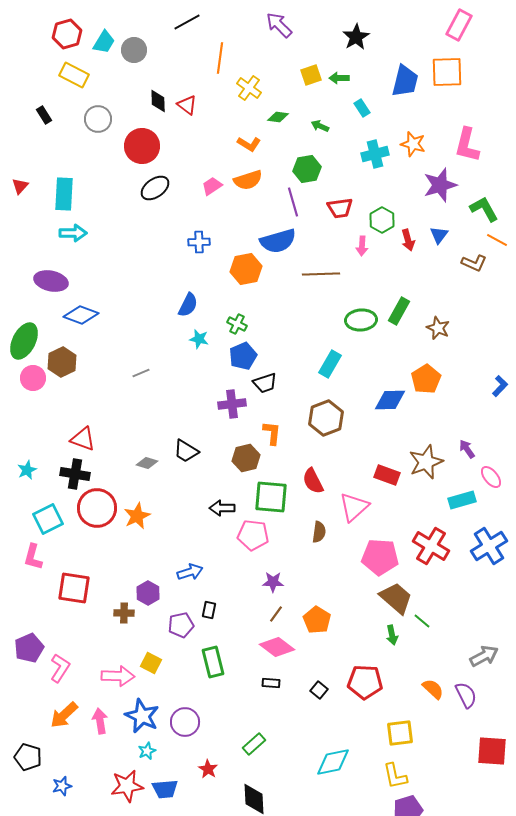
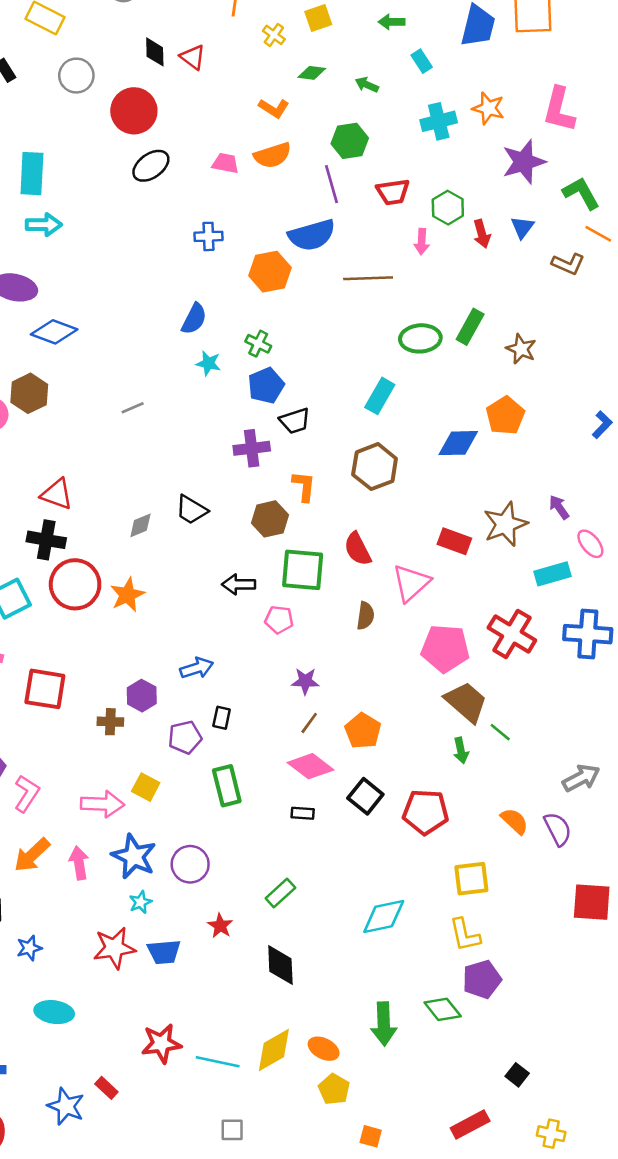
yellow square: (311, 75) -> (318, 18), moved
yellow cross: (249, 88) -> (274, 35), size x0.7
pink trapezoid: (212, 186) -> (225, 163), turned 45
gray diamond: (147, 463) -> (140, 525), turned -40
pink pentagon: (253, 535) -> (279, 620), size x0.7
blue cross: (489, 546) -> (588, 634), turned 36
black square: (319, 690) -> (365, 796), moved, size x1.5

